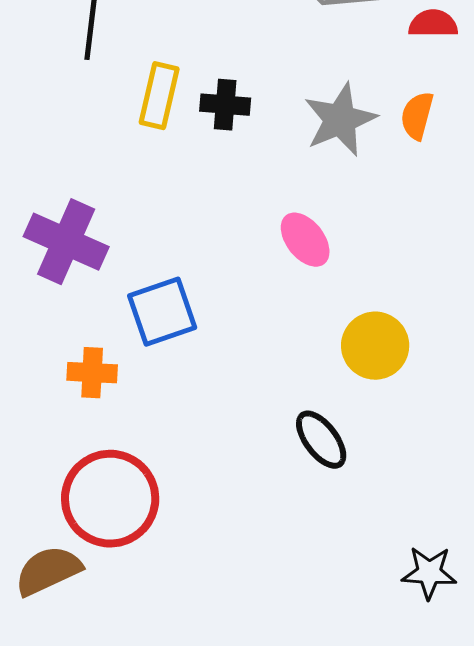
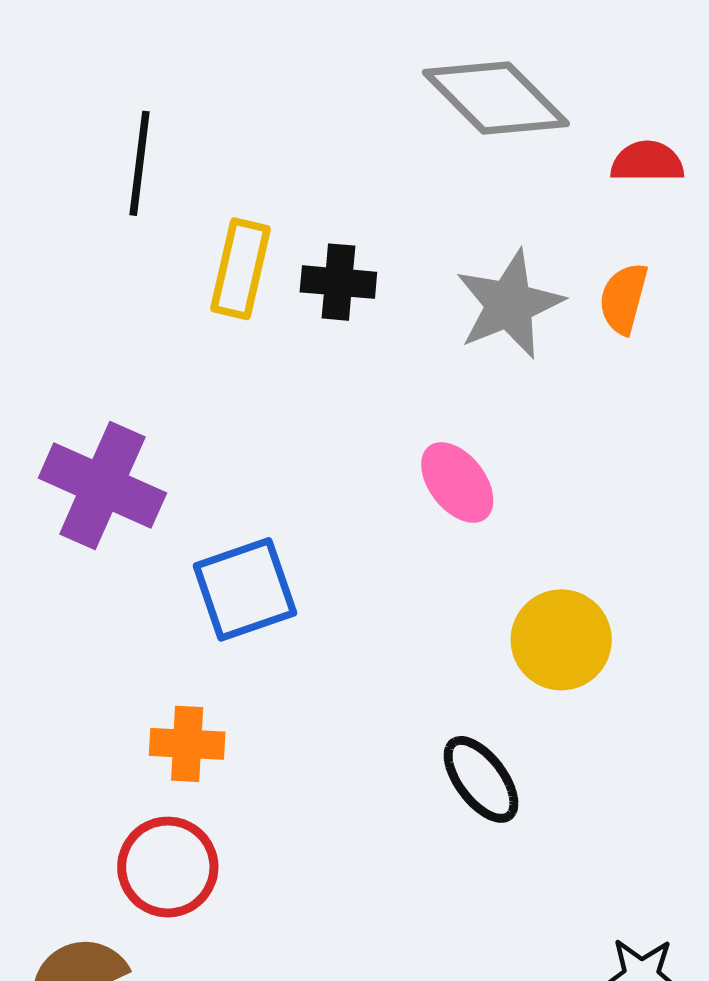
orange cross: (92, 373) -> (187, 744), moved
red circle: (110, 499) -> (168, 867), size x0.7

